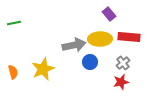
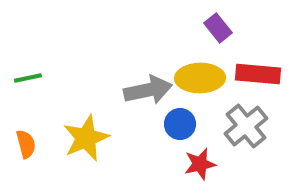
green line: (14, 23) -> (28, 78), moved
gray cross: (123, 63) -> (246, 126), size x1.5
red star: (121, 82) -> (200, 164), moved

